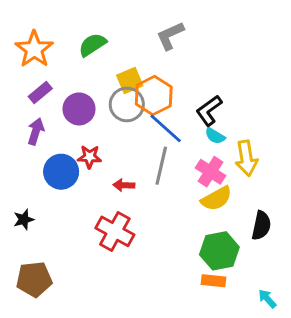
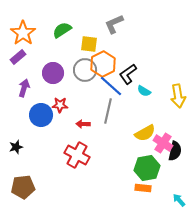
yellow square: (130, 81) -> (89, 44), moved, turned 30
purple rectangle: (40, 93) -> (18, 57), moved
black L-shape: (209, 110) -> (128, 74), moved
yellow arrow: (246, 158) -> (178, 96), moved
pink cross: (210, 172) -> (163, 143), moved

